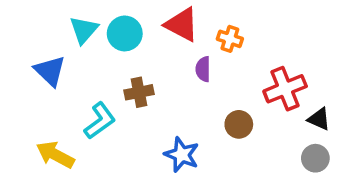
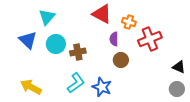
cyan circle: (125, 33) -> (56, 44), moved
red cross: (285, 89) -> (150, 39), moved
cyan L-shape: (100, 121) -> (76, 83), moved
brown circle: (239, 124) -> (121, 60), moved

